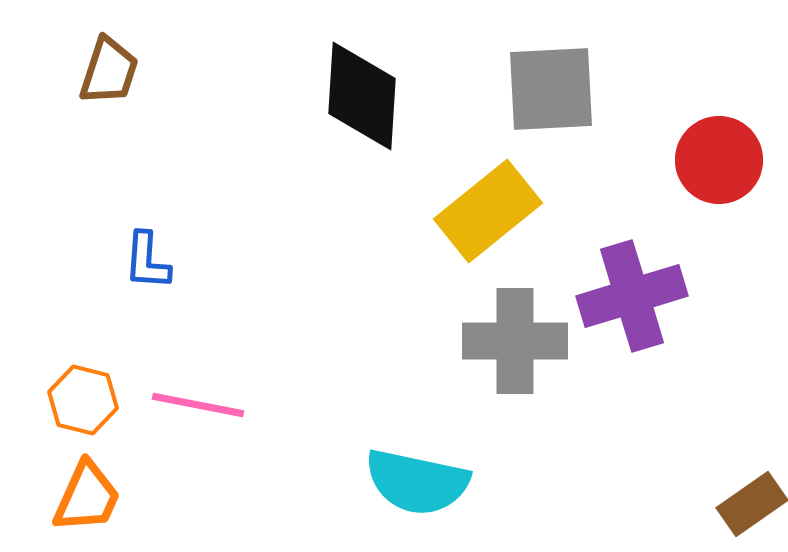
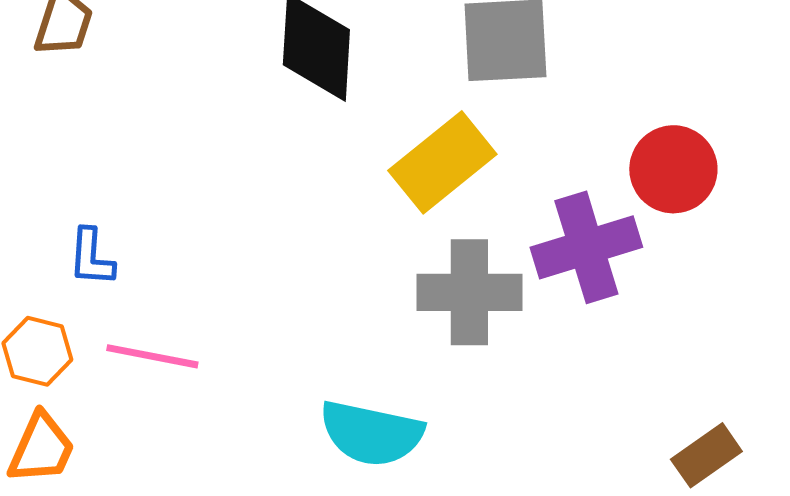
red circle: (719, 160) -> (673, 169), moved
blue L-shape: (147, 261) -> (91, 257), moved

